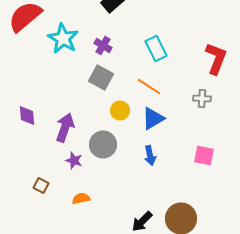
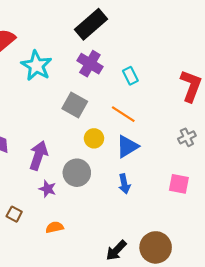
purple cross: (103, 46) -> (90, 64), moved, size x1.4
cyan rectangle: (156, 48) -> (130, 76), size x0.7
gray cross: (202, 98) -> (187, 137), moved, turned -30

